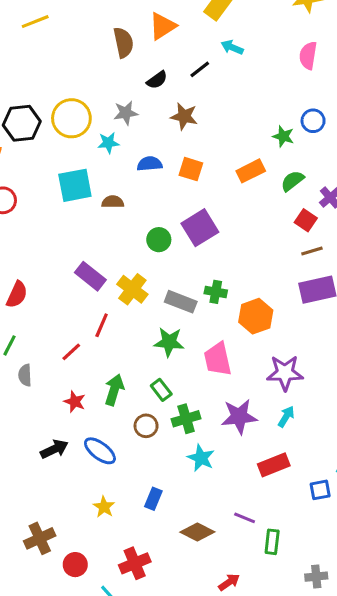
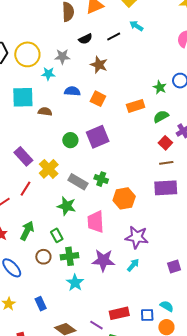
red rectangle: (274, 465) -> (119, 313), moved
blue rectangle: (153, 499) -> (41, 304), turned -56

